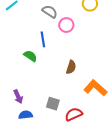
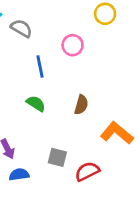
gray semicircle: (50, 12) -> (21, 28), moved
green semicircle: (30, 56) -> (36, 103), moved

